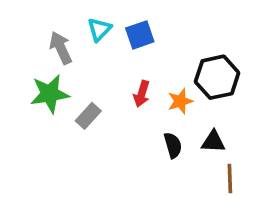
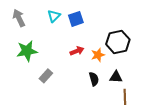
gray arrow: (61, 48) -> (19, 18), moved
red arrow: (142, 94) -> (77, 51), turned -128
gray rectangle: (88, 116) -> (46, 76), moved

